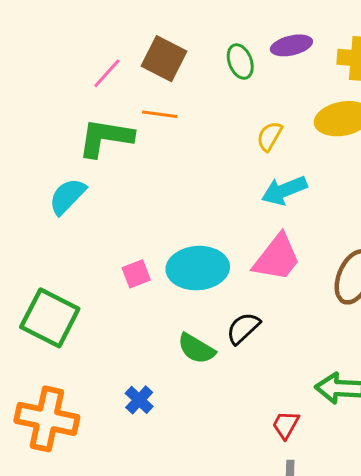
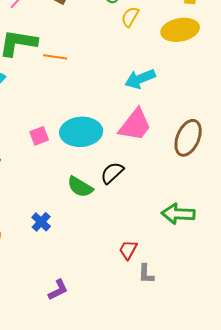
orange line: (160, 114) -> (55, 57), moved
yellow semicircle: (270, 136) -> (130, 17), moved
red trapezoid: (286, 425) -> (128, 250), moved

